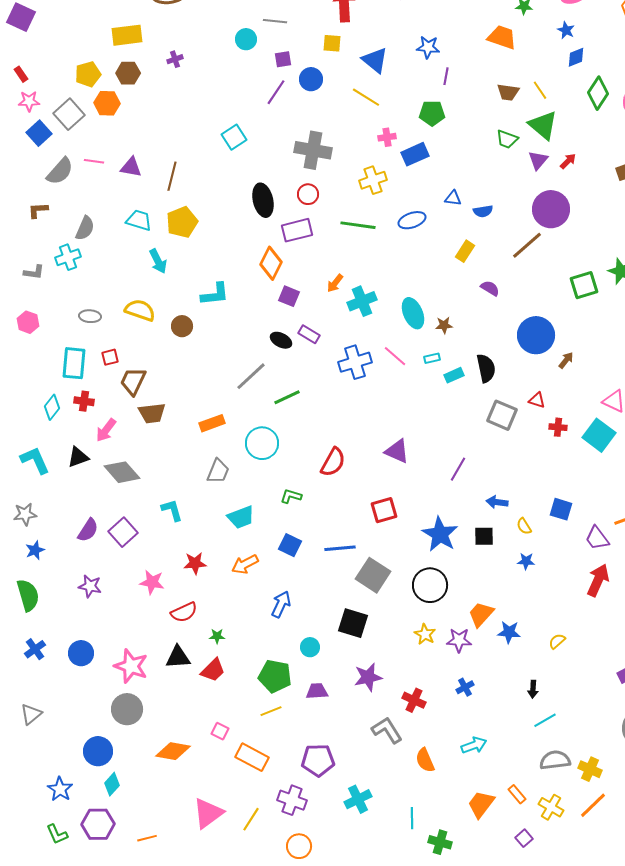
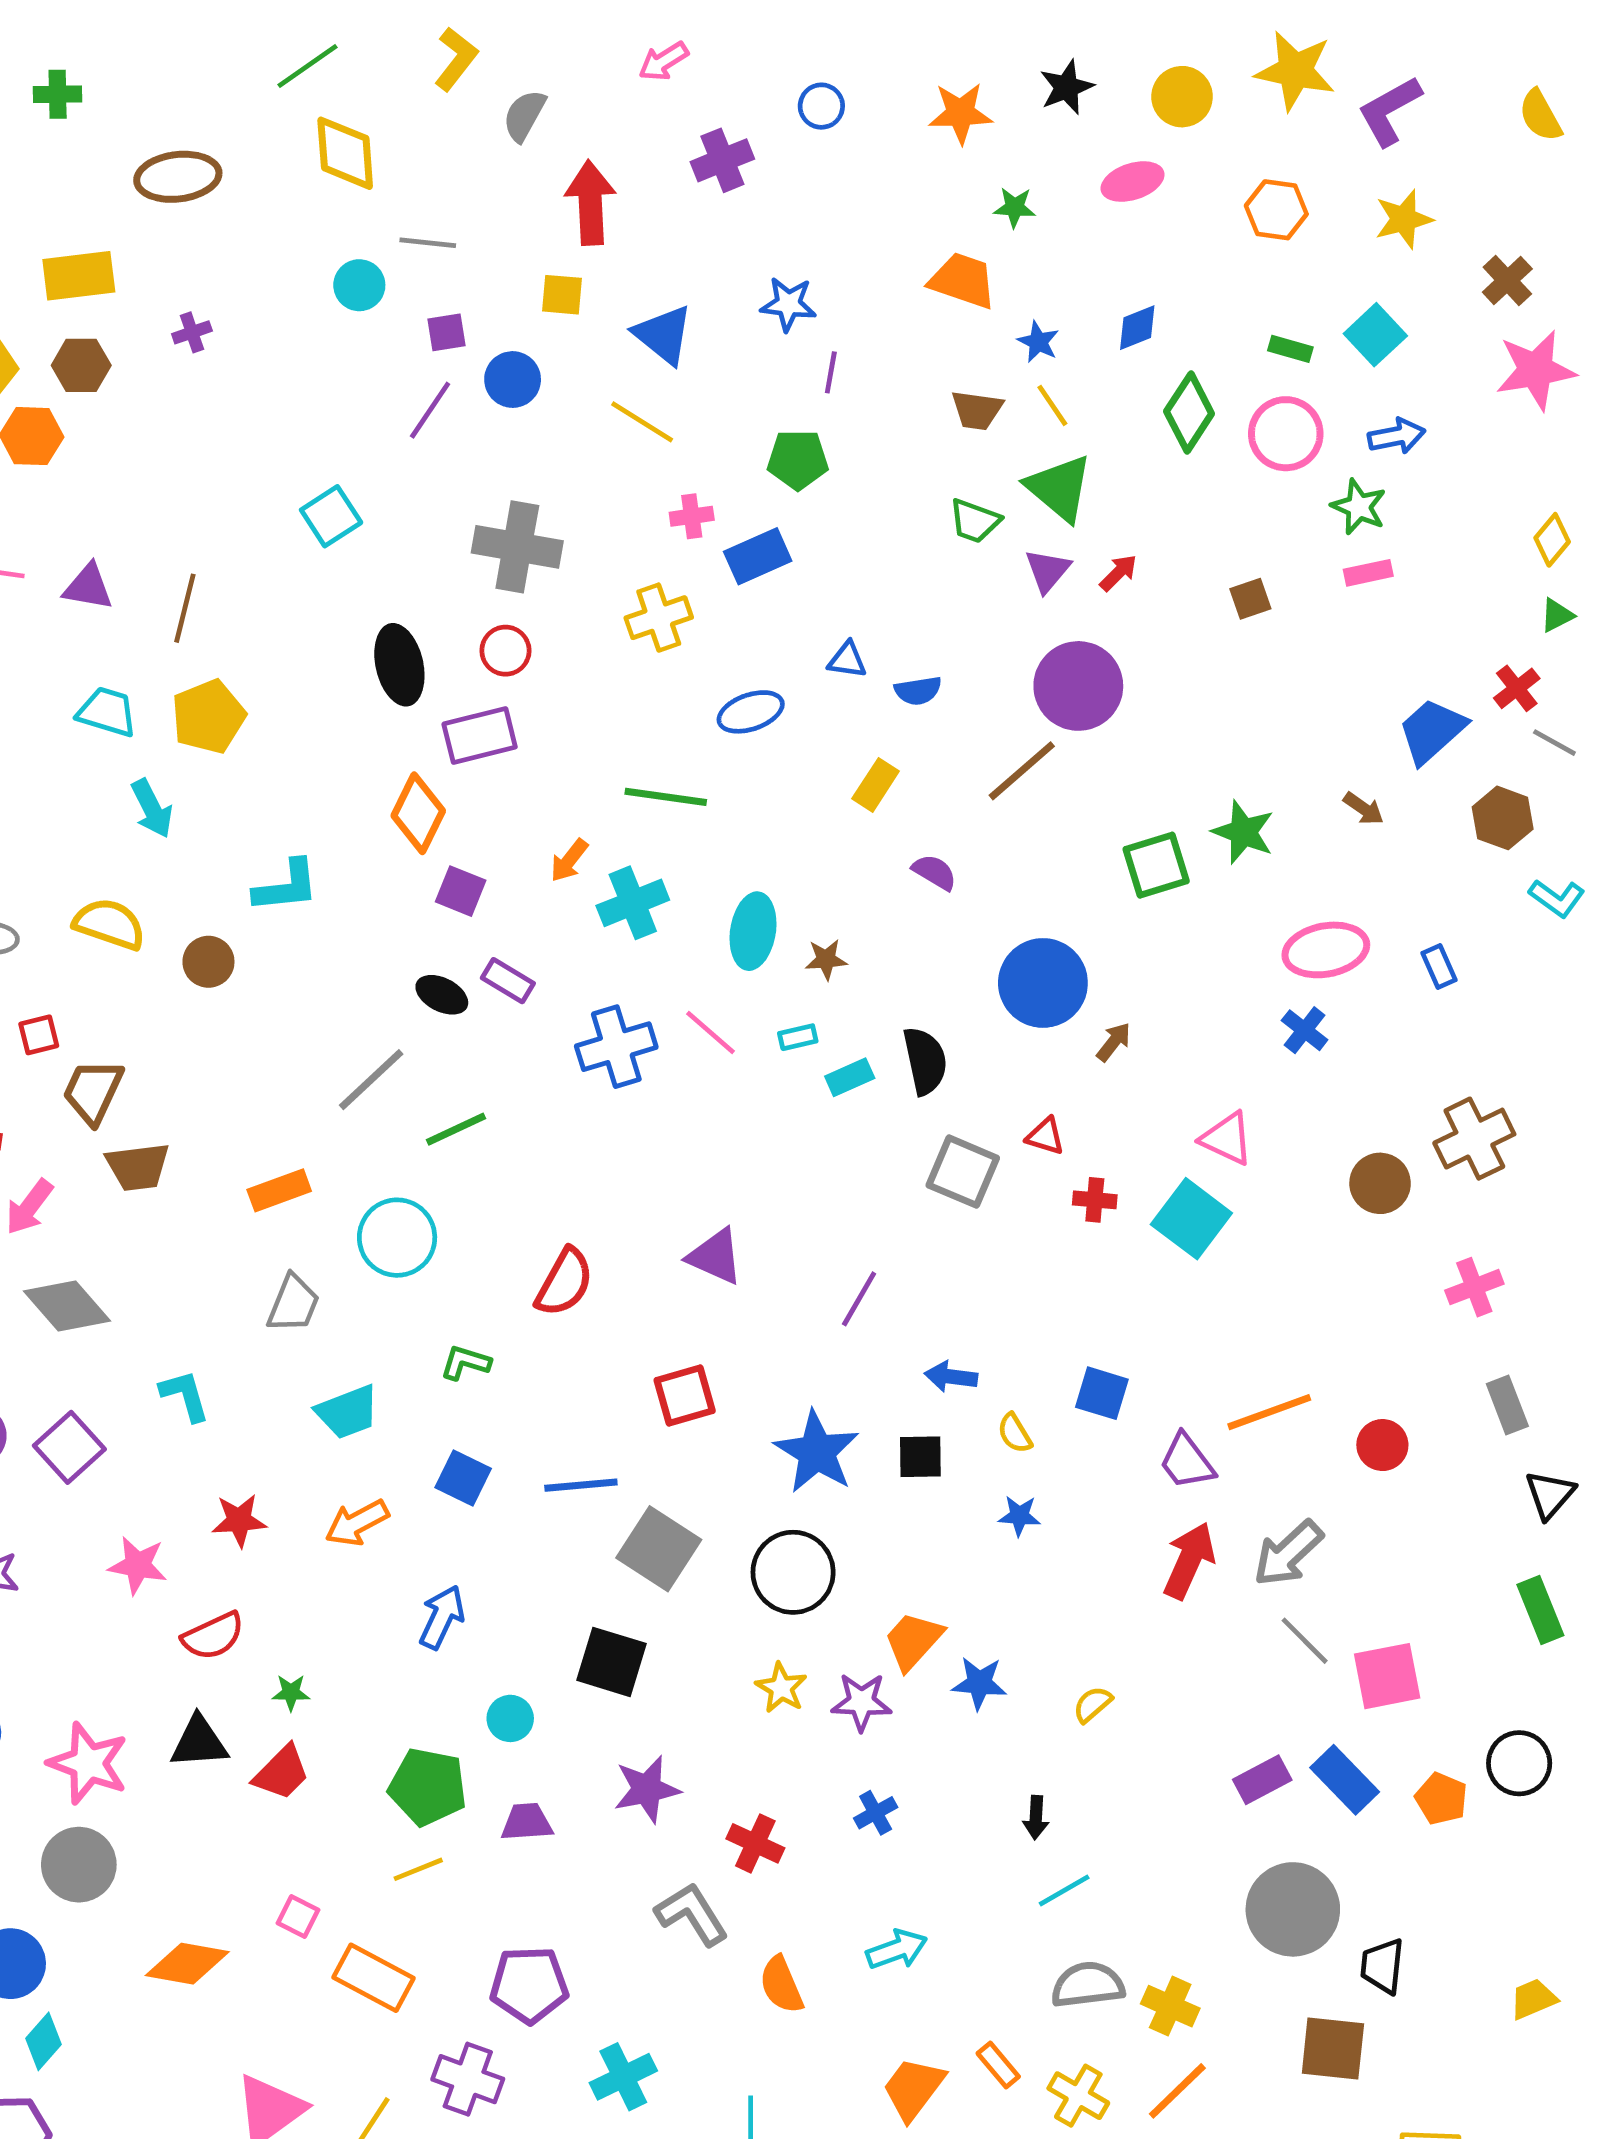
blue star: (566, 30) -> (1038, 342), moved
green line: (358, 225) -> (666, 797), moved
cyan ellipse: (413, 313) -> (753, 931), turned 32

